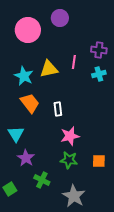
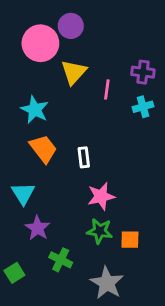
purple circle: (60, 18) -> (71, 26), moved
yellow triangle: (49, 69) -> (74, 72), moved, turned -36
orange square: (99, 161) -> (130, 240), moved

